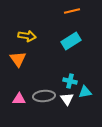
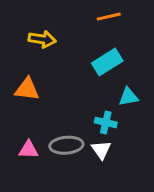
yellow arrow: (27, 36) -> (42, 39), moved
orange triangle: (18, 59) -> (27, 89), turned -48
cyan triangle: (85, 92) -> (128, 97), moved

